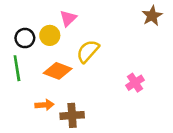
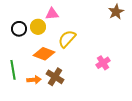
pink triangle: (68, 18) -> (52, 14), turned 40
green line: (17, 68) -> (13, 70), moved
brown cross: (72, 115) -> (55, 77), moved, turned 36

